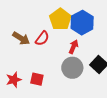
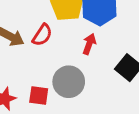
gray circle: (72, 68) -> (69, 82), moved

